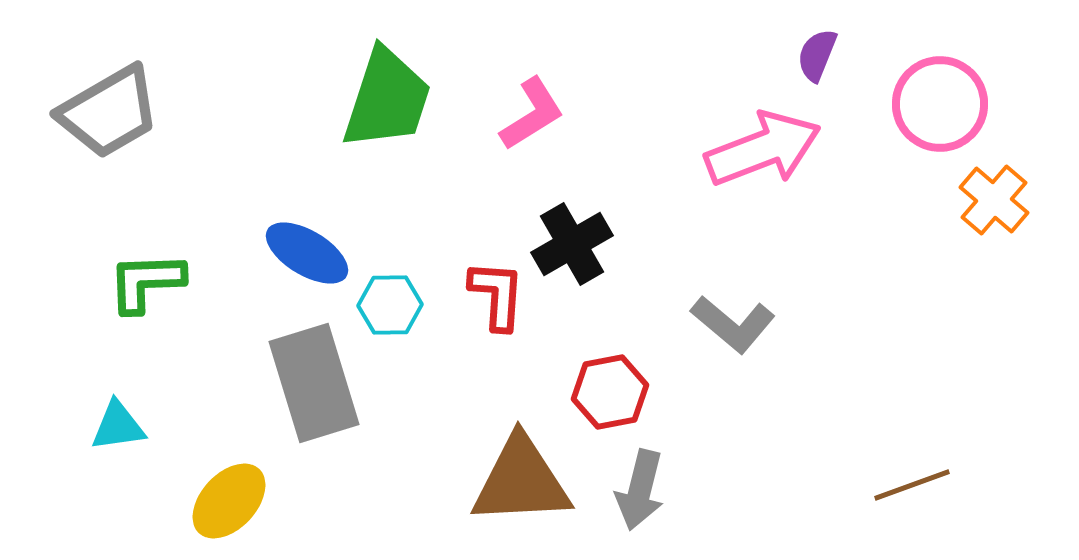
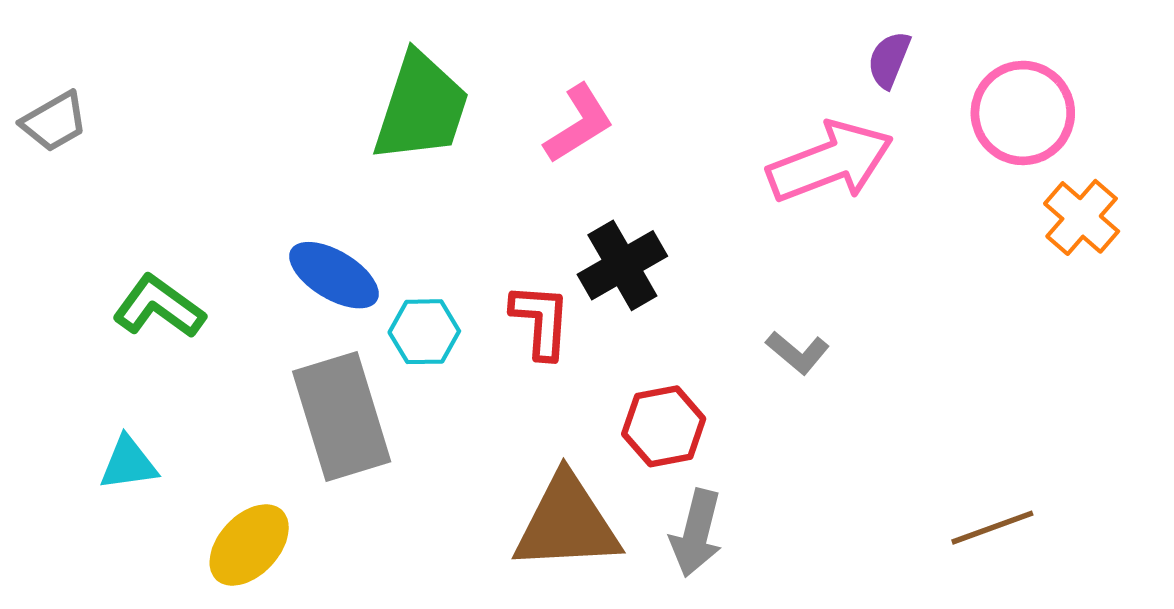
gray trapezoid: (109, 112) -> (54, 122), moved, size x0.6
green L-shape: (146, 282) -> (159, 307), turned 38
gray L-shape: (733, 324) -> (798, 352), size x0.7

